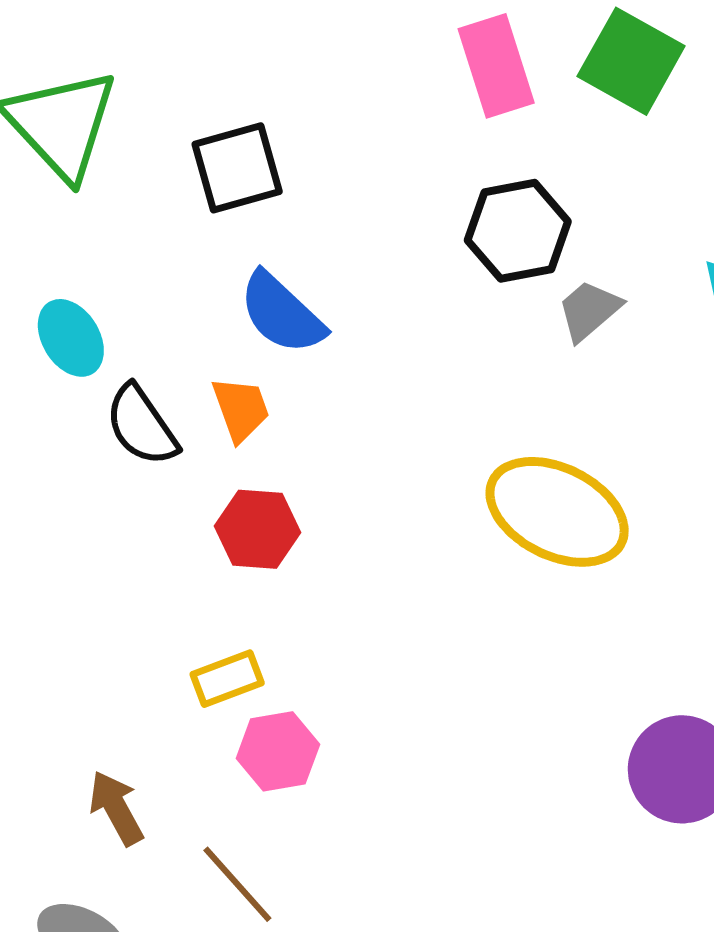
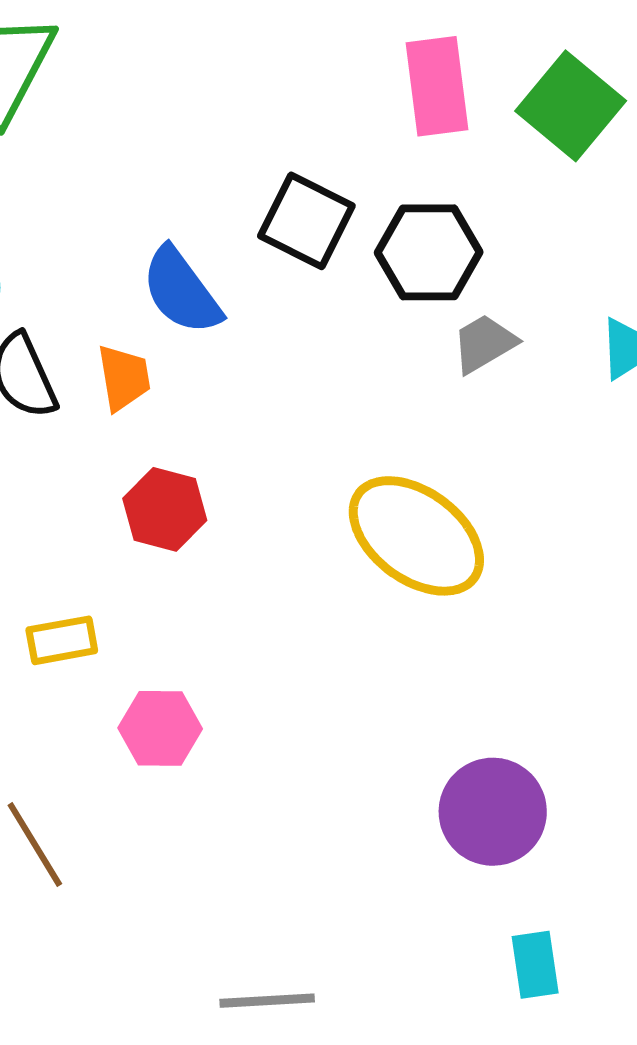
black square: (237, 168) -> (306, 221), moved, turned 32
red hexagon: (258, 529) -> (165, 509), moved
pink hexagon: (278, 751) -> (160, 728), moved

